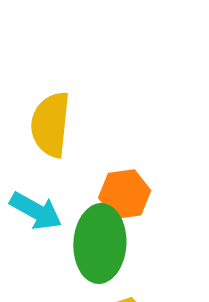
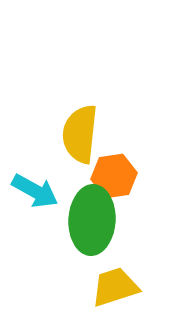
yellow semicircle: (51, 124) -> (80, 134), moved

